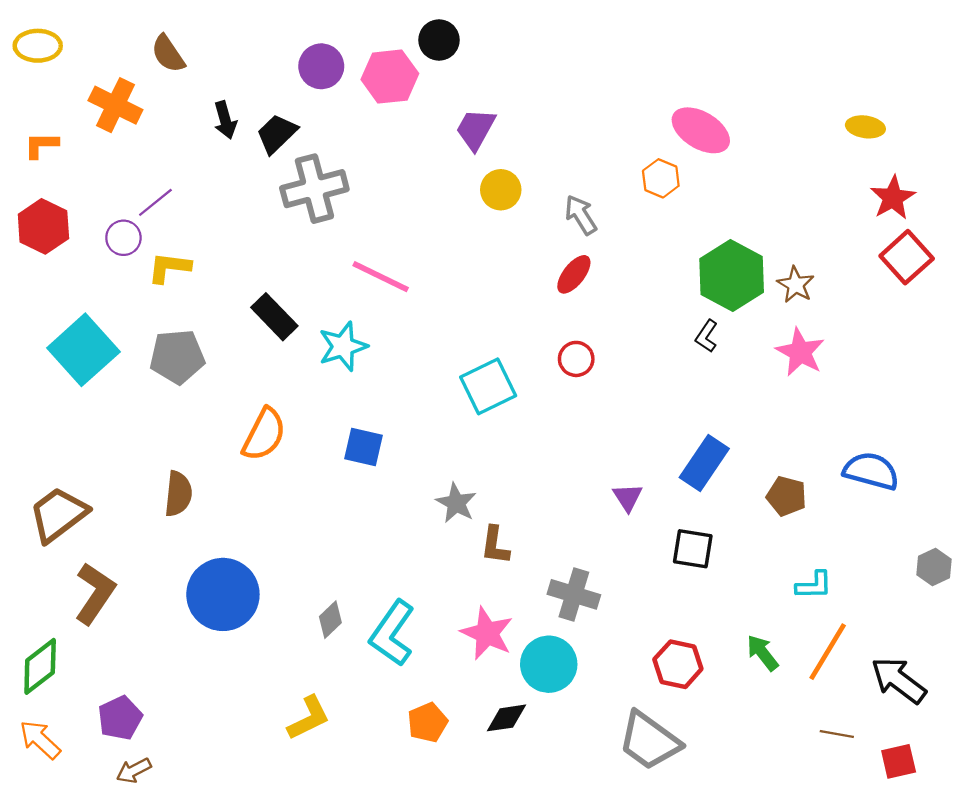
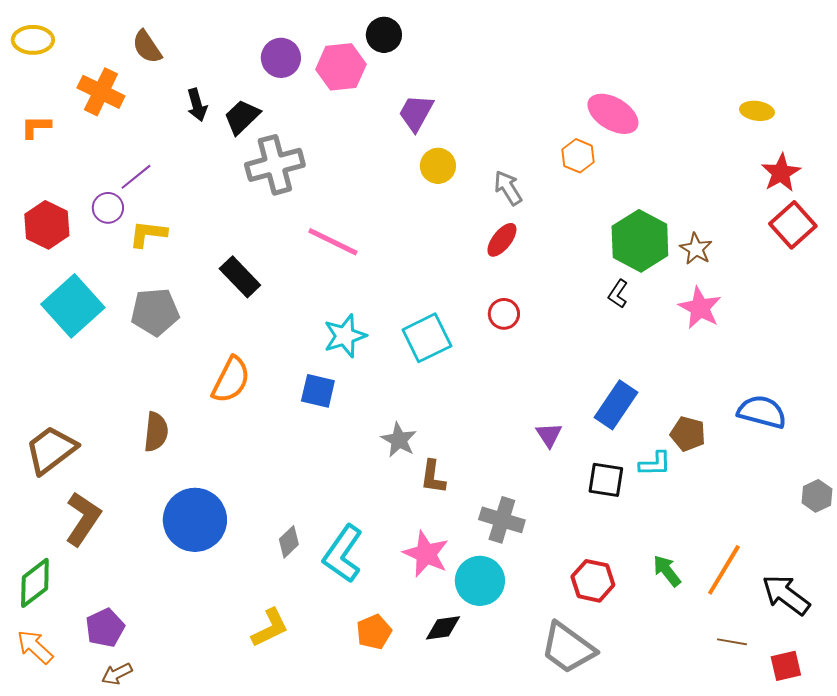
red hexagon: (43, 226) -> (47, 225), moved
cyan star: (343, 346) -> (345, 336), moved
cyan L-shape: (814, 585) -> (655, 464), moved

